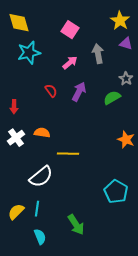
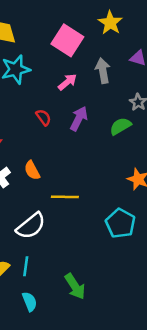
yellow star: (120, 21) -> (110, 23), moved
pink square: (70, 30) -> (67, 40), size x1.4
orange semicircle: (42, 133) -> (32, 170), turned -126
cyan pentagon: (116, 192) -> (120, 223), moved

